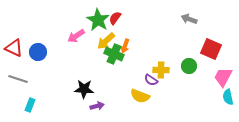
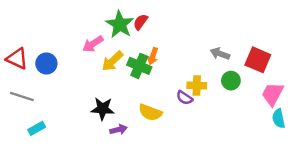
gray arrow: (189, 19) -> (220, 54), moved
yellow arrow: (106, 41) -> (112, 61), moved
yellow semicircle: (140, 96) -> (150, 112), moved
cyan rectangle: (30, 105) -> (37, 128), turned 40

